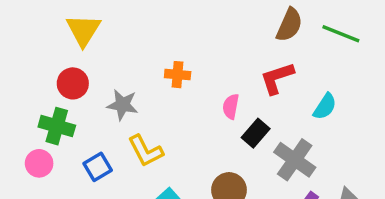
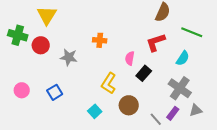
green line: (341, 34) -> (192, 32), moved
green cross: (57, 126) -> (18, 35), moved
yellow L-shape: (146, 151) -> (109, 83), moved, turned 60
gray cross: (295, 160) -> (180, 88), moved

